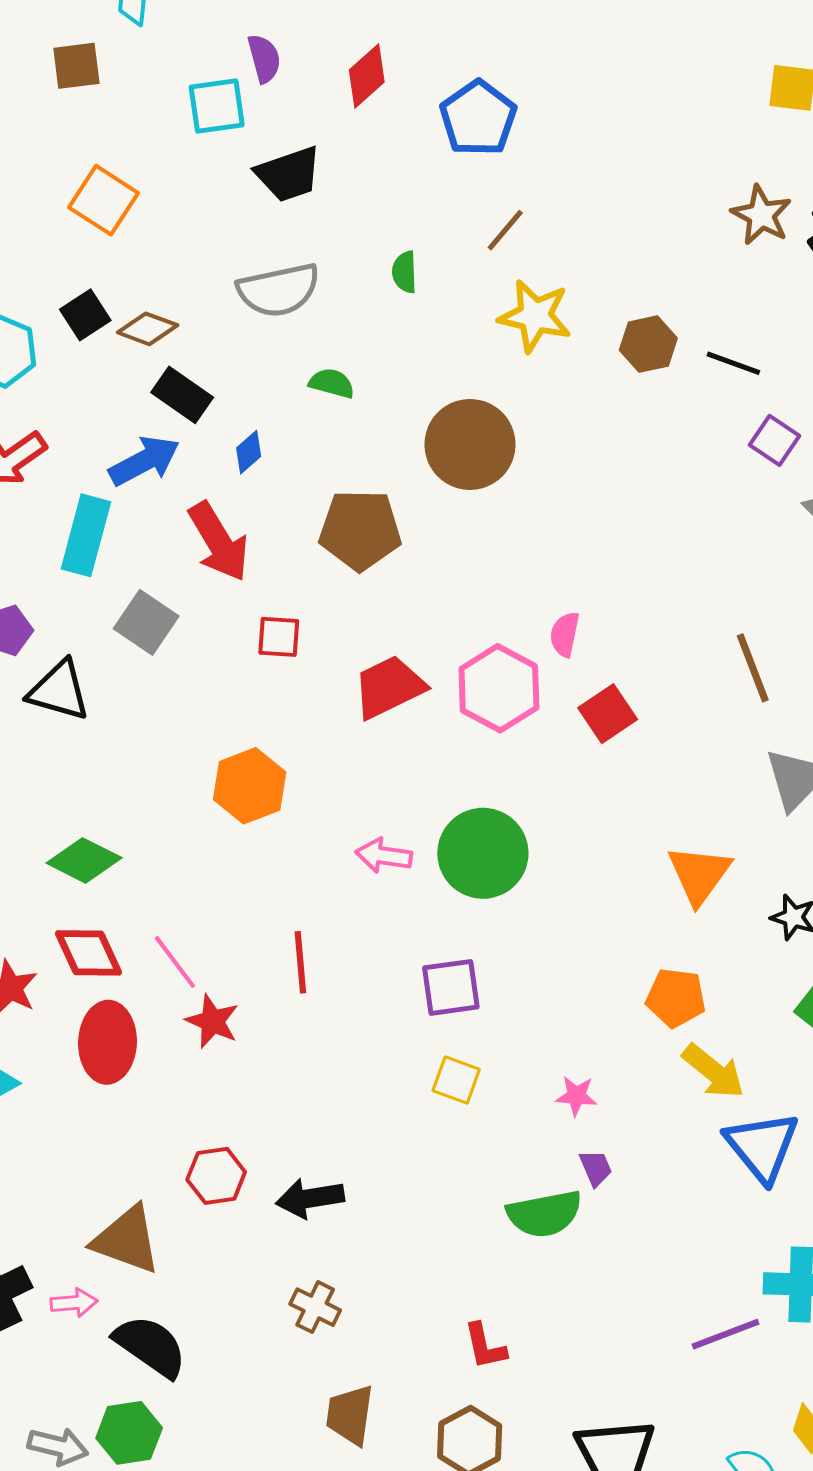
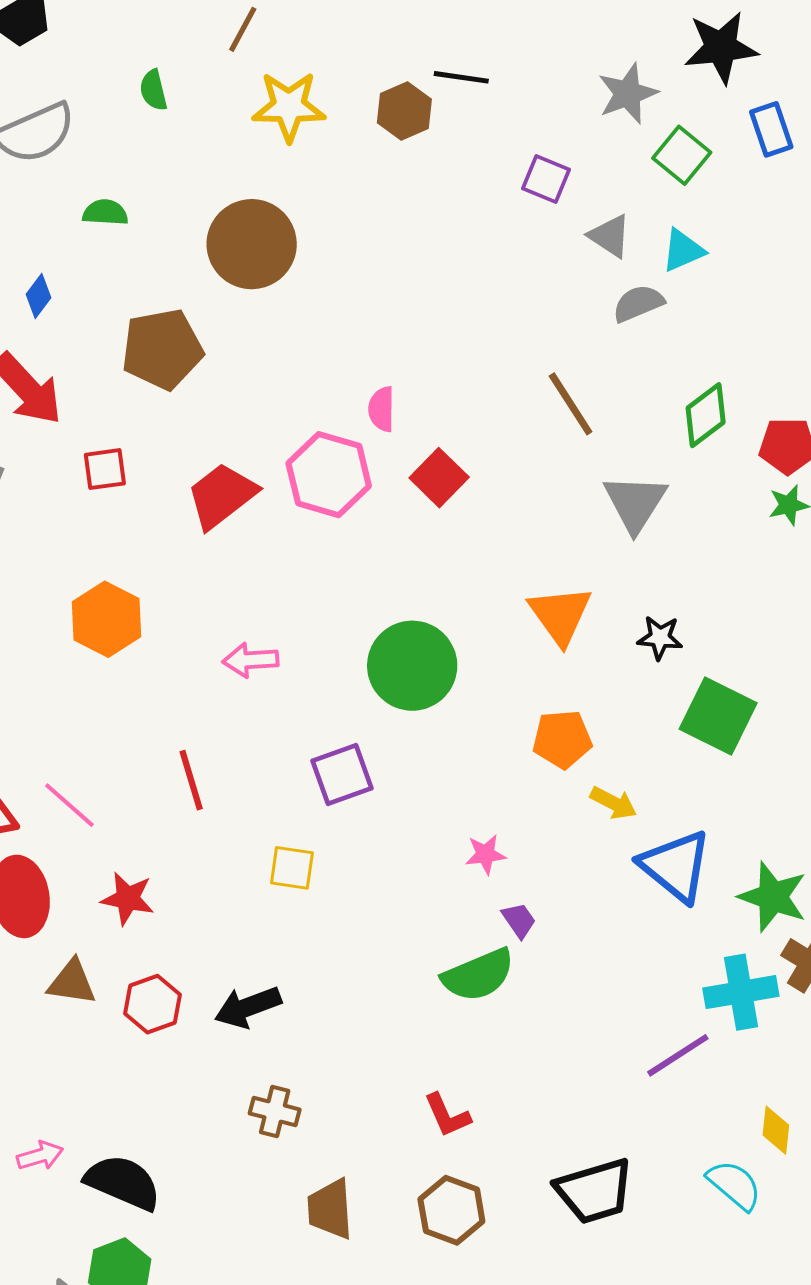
black line: (733, 363) -> (461, 77), moved
green circle: (483, 853) -> (412, 666), moved
red star: (212, 1021) -> (128, 899), moved
yellow arrow: (713, 1071) -> (613, 803), size x0.7
yellow square: (456, 1080) -> (292, 868), moved
brown triangle: (127, 1240) -> (72, 982), moved, size x0.7

